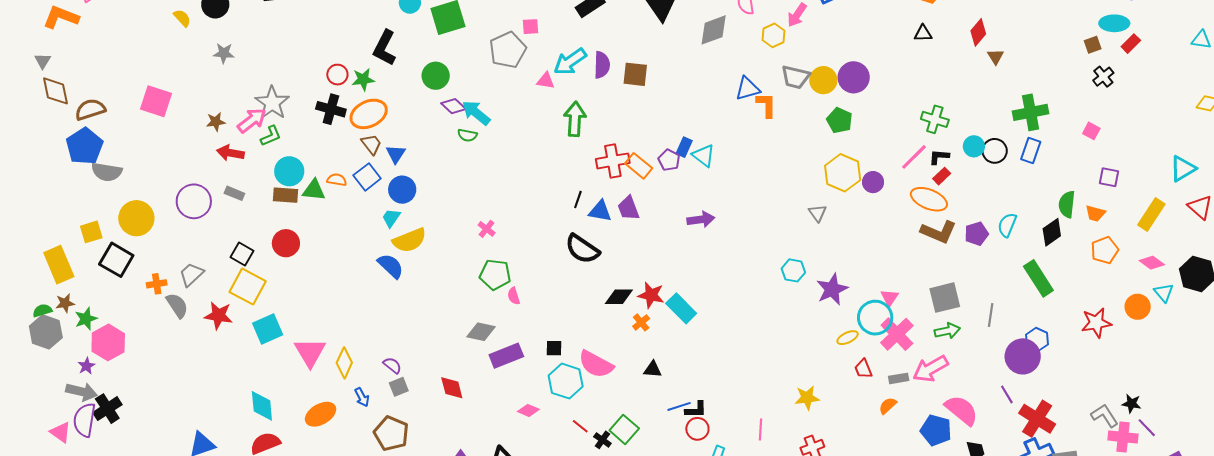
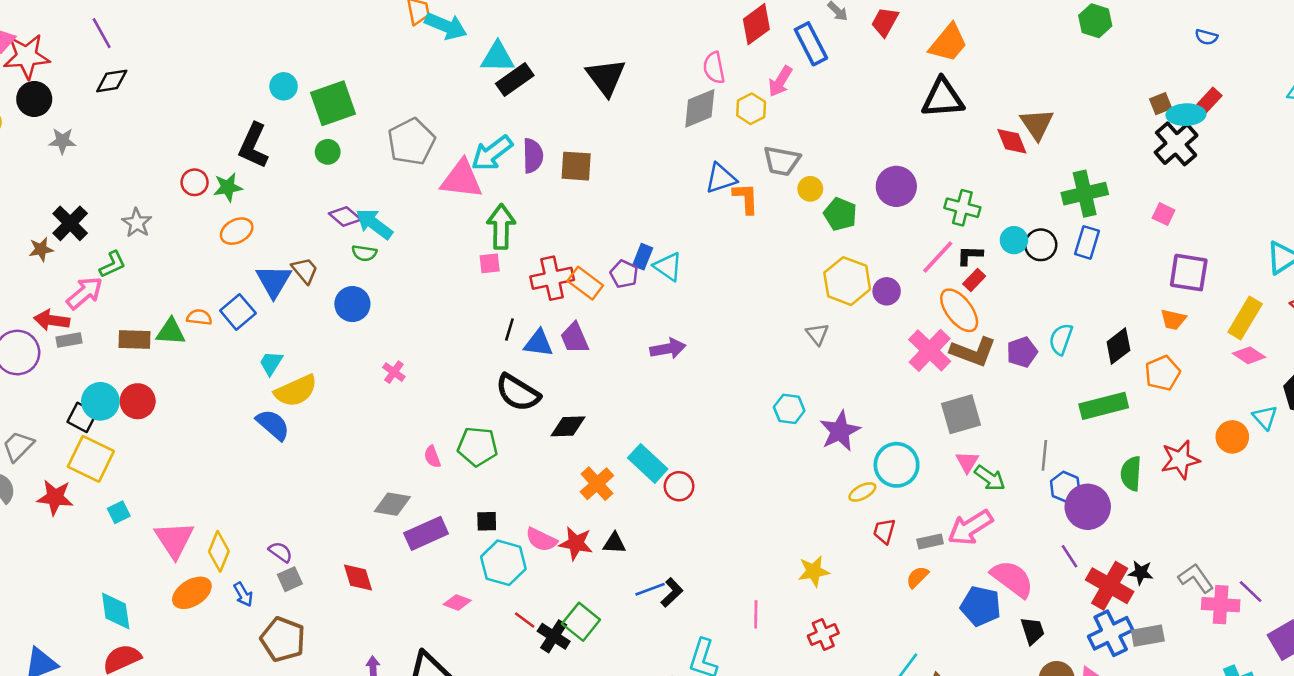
cyan ellipse: (1114, 23) -> (1186, 115), moved
pink square: (530, 27) -> (490, 263), moved
gray diamond: (714, 30) -> (700, 108), moved
red diamond: (978, 32) -> (1012, 141), moved, turned -60
black triangle: (923, 33) -> (943, 98), size x1.8
gray star: (224, 53) -> (62, 141), moved
brown triangle: (996, 57) -> (1037, 124), size x1.6
green circle: (436, 76) -> (328, 152), moved, size x0.7
purple circle: (854, 77) -> (896, 186), moved
black cross: (1103, 77) -> (1176, 144), size x1.6
yellow circle: (823, 80) -> (810, 189), moved, size x0.7
pink triangle: (546, 81) -> (462, 179), size x1.8
gray star: (272, 103) -> (137, 223), moved, size x0.7
black cross: (331, 109) -> (70, 223), moved, turned 32
orange ellipse: (369, 114) -> (237, 231), size x0.7
pink arrow: (252, 120) -> (85, 293), moved
brown trapezoid: (371, 144) -> (305, 270), moved
red arrow: (230, 153) -> (52, 320), moved
blue triangle: (396, 154) -> (274, 281), size x1.4
cyan circle: (289, 171) -> (100, 401), moved
purple square: (1109, 177) -> (1189, 273), size x1.5
blue circle: (402, 190) -> (352, 304), moved
gray rectangle: (234, 193) -> (69, 340), turned -30
orange ellipse: (929, 199) -> (959, 310), turned 33
green semicircle: (1067, 204) -> (1131, 473), moved
orange pentagon: (1105, 250) -> (1162, 373), moved
pink diamond: (1152, 263) -> (1249, 355), moved
green pentagon: (495, 275) -> (478, 447), moved
green rectangle: (1038, 278) -> (1104, 406), turned -69
red star: (651, 295) -> (576, 543), moved
black diamond: (619, 297) -> (568, 426), moved
pink triangle: (890, 298) -> (967, 462), moved
gray square: (945, 298) -> (961, 414), moved
orange cross: (641, 322) -> (597, 484), size x1.5
cyan square: (268, 329) -> (119, 512), size x0.6
green arrow: (947, 331) -> (990, 478), turned 50
pink cross: (897, 334) -> (930, 350), moved
blue hexagon: (1037, 339) -> (1065, 487), moved
pink semicircle: (596, 364) -> (541, 540), size x0.7
red trapezoid: (863, 369) -> (884, 531), turned 40
black star: (1131, 404) -> (1141, 573), moved
black L-shape: (696, 410) -> (672, 593), turned -40
orange ellipse: (321, 414) -> (192, 593), moved
red circle: (697, 429) -> (679, 486), moved
black cross: (602, 440) -> (554, 636), size x1.4

